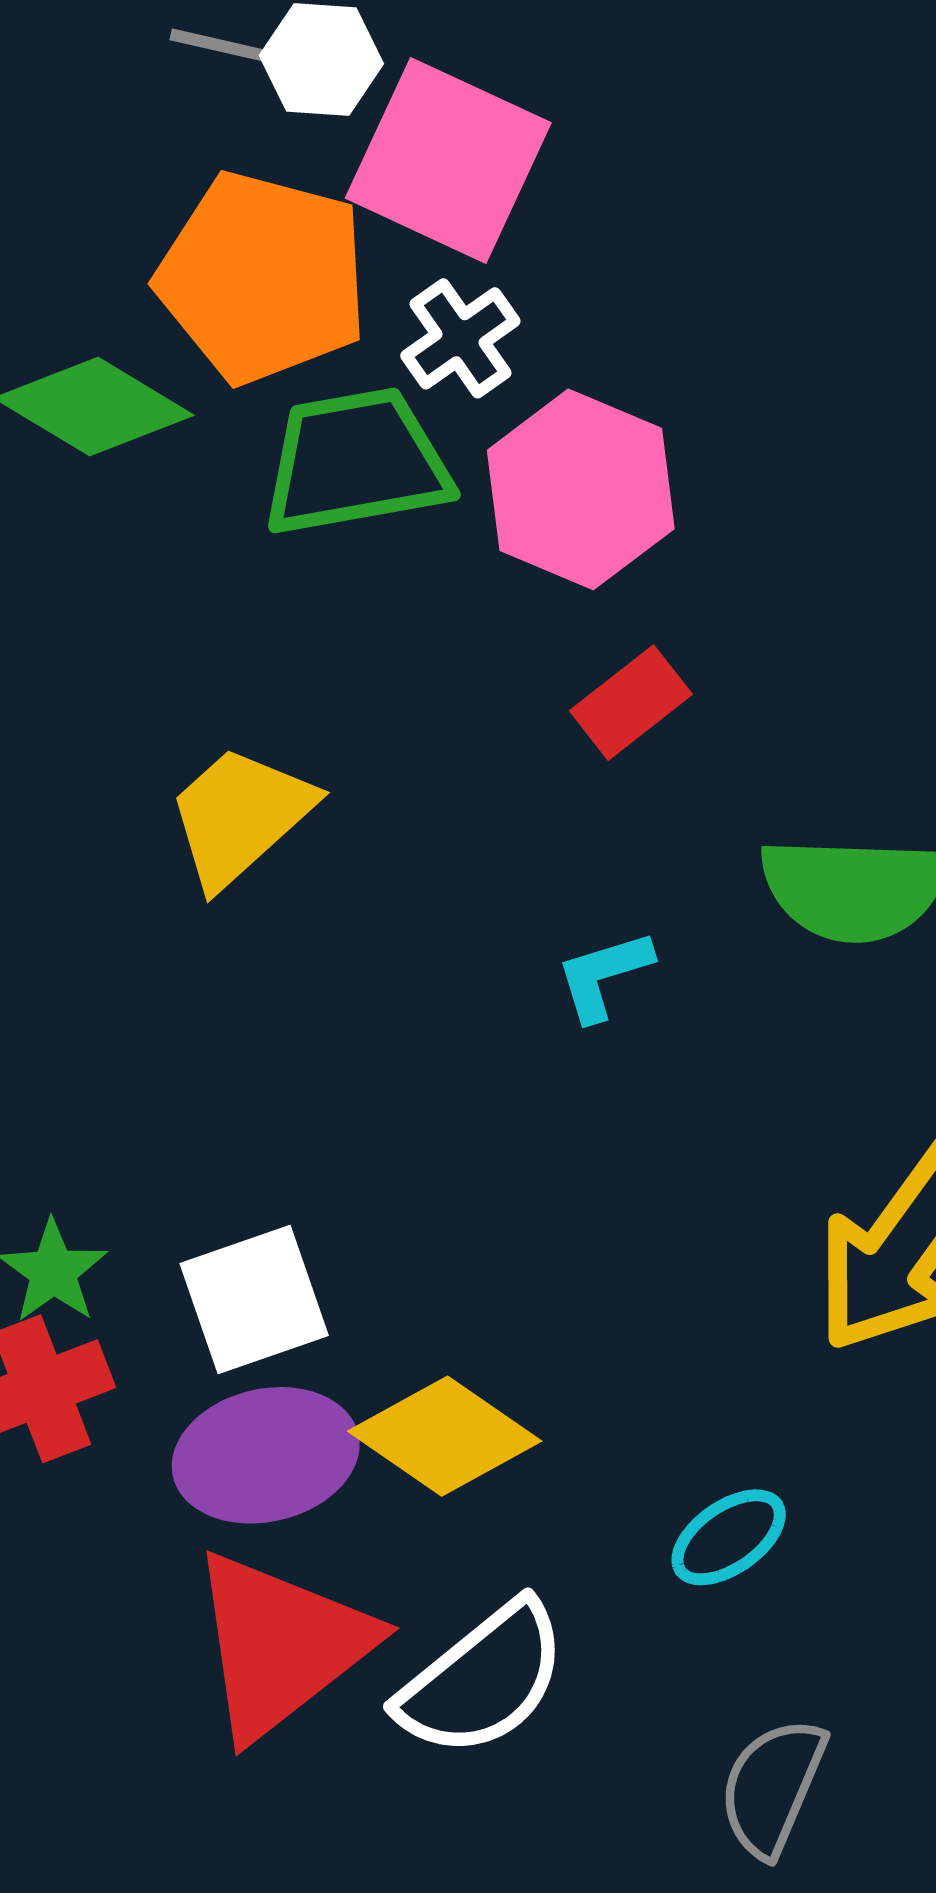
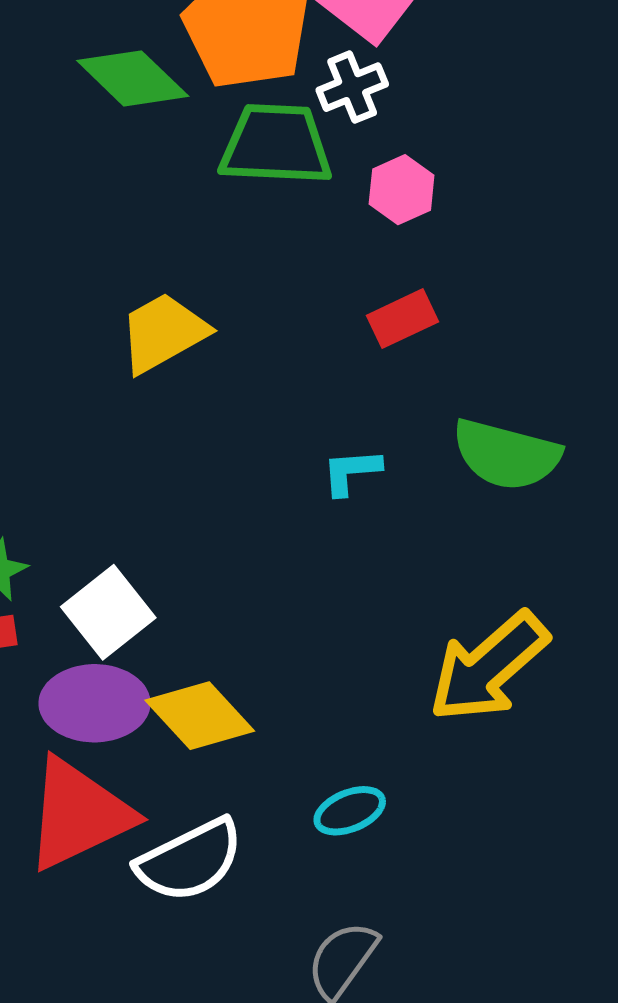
pink hexagon: (581, 489) -> (402, 190), size x0.6
white square: (254, 1299) -> (108, 612), turned -32

